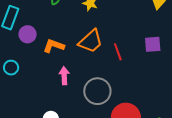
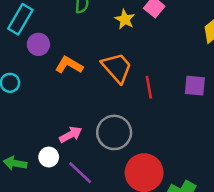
orange trapezoid: (91, 41) -> (117, 68), turned -100
pink arrow: (64, 76) -> (71, 135), moved, turned 54

